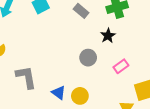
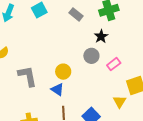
gray circle: (88, 58) -> (91, 56), moved
yellow circle: (80, 96) -> (63, 72), moved

